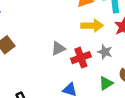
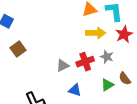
gray triangle: (58, 48) -> (63, 65), moved

